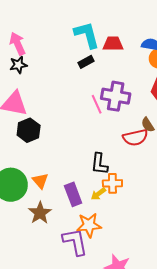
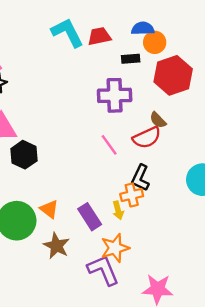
black rectangle: (86, 62) -> (131, 59), moved, turned 35
pink line: (97, 104) -> (109, 145), moved
black L-shape: (99, 164) -> (140, 178), moved, turned 30
yellow arrow: (98, 194) -> (118, 210), turned -56

